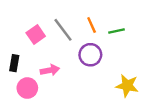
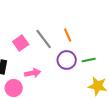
green line: (116, 31) -> (89, 60), moved

